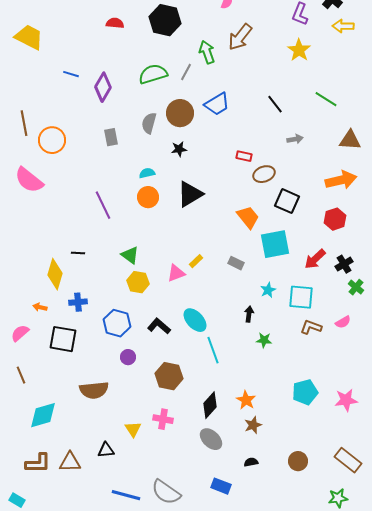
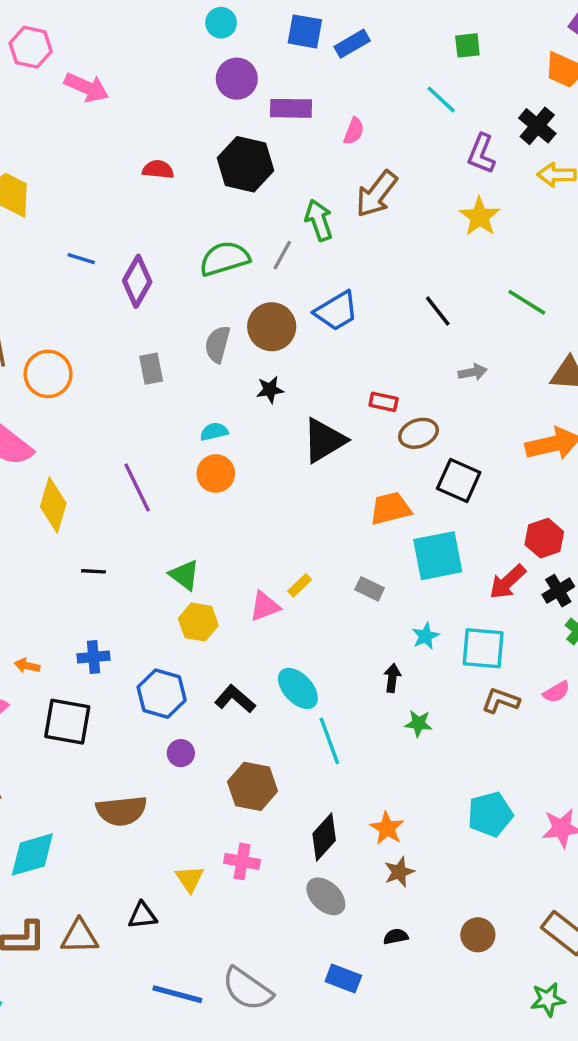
black triangle: (190, 194) -> (324, 440), moved
orange trapezoid: (248, 217) -> (391, 508), turned -65
red hexagon: (335, 219) -> (544, 538), moved
yellow diamond: (55, 274) -> (53, 505), moved

